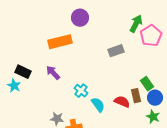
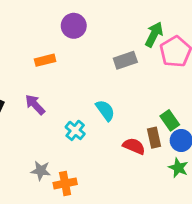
orange rectangle: (60, 42) -> (45, 60), size x0.6
gray rectangle: (116, 51) -> (125, 60), moved
cyan semicircle: (98, 105) -> (105, 110), moved

